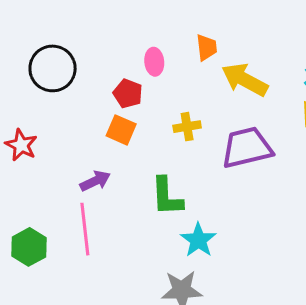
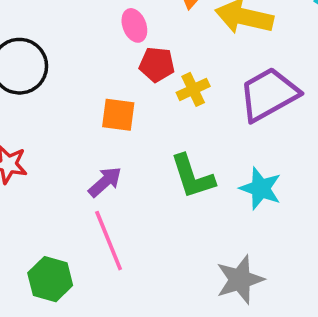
red pentagon: (128, 94) -> (157, 64), moved
cyan star: (198, 240) -> (261, 188), moved

